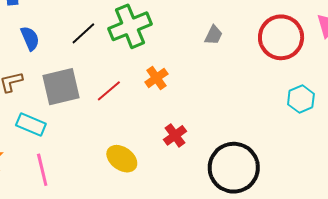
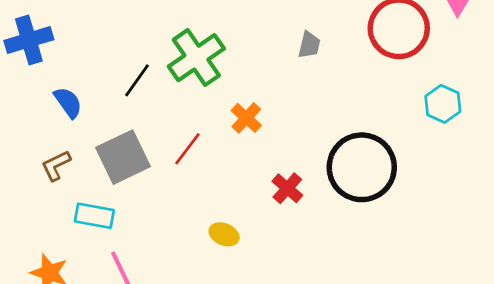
yellow ellipse: (122, 159) -> (224, 234), size x0.7
black circle: (234, 168) -> (362, 167), moved

